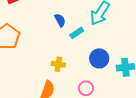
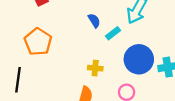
blue circle: (99, 58) -> (139, 59), size x1.4

